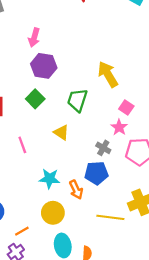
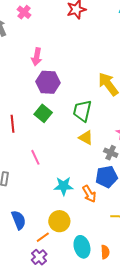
yellow triangle: (61, 132) -> (86, 138), moved
yellow circle: (53, 213) -> (59, 221), moved

